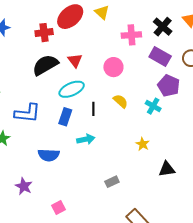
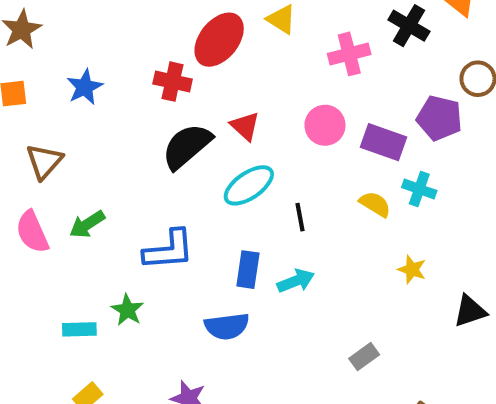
red cross: (44, 33) -> (173, 82), turned 30
purple rectangle: (160, 56) -> (383, 142), moved
purple pentagon: (169, 86) -> (439, 118), moved
yellow semicircle: (121, 101) -> (375, 204), moved
blue rectangle: (65, 117) -> (248, 270), moved

